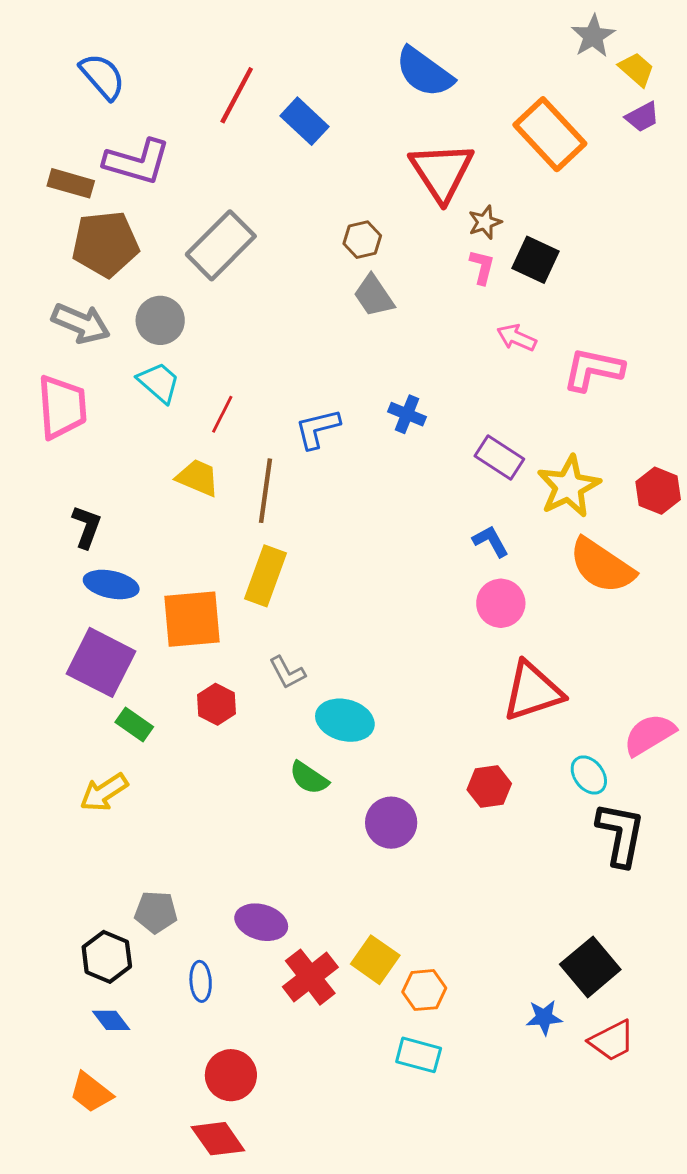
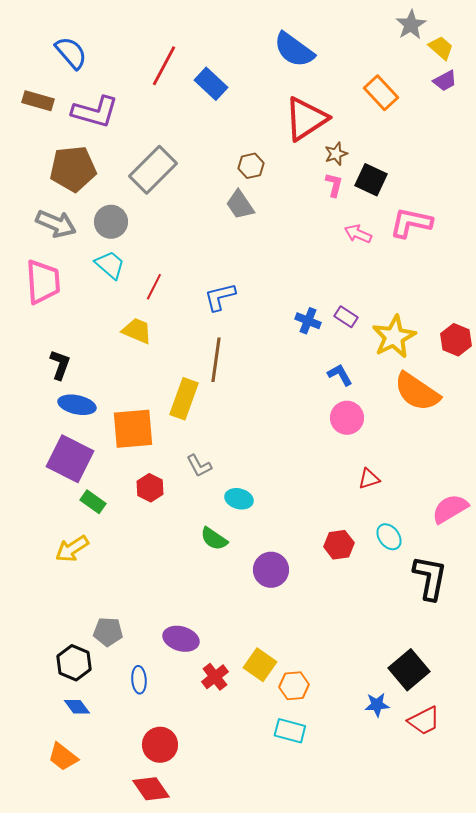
orange rectangle: (550, 134) -> (381, 93), size x0.7
red triangle: (442, 172) -> (306, 119), turned 30
brown rectangle: (71, 183) -> (38, 101), moved
gray trapezoid: (374, 296) -> (240, 205), moved
pink L-shape: (593, 369) -> (411, 223), moved
blue cross: (407, 414) -> (308, 321), moved
purple rectangle: (499, 457) -> (346, 317), size x0.7
brown line: (266, 491) -> (216, 360), moved
red triangle: (533, 691) -> (369, 479), size x0.5
cyan ellipse: (345, 720) -> (239, 499), size x0.7
cyan ellipse: (589, 775) -> (389, 537), moved
red cross: (310, 977) -> (215, 677), size x0.7

